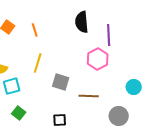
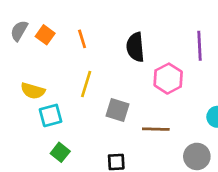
black semicircle: (82, 22) -> (135, 47), moved
purple line: (109, 35) -> (200, 46), moved

